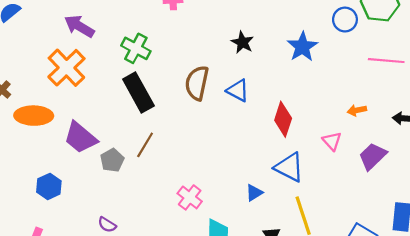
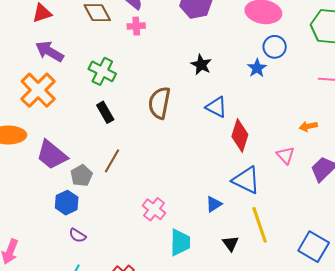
blue circle: (345, 20) -> (275, 47), moved
blue star: (302, 47) -> (257, 68), size x0.7
blue triangle: (238, 91) -> (216, 107), moved
black rectangle: (138, 92) -> (105, 112), size x0.6
blue hexagon: (49, 186) -> (67, 203), moved

